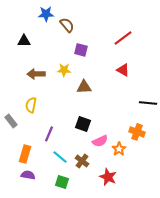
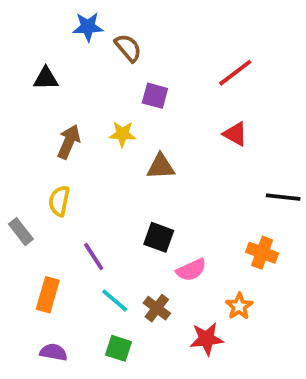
brown arrow: (36, 74) -> (69, 142), turned 114
purple line: (49, 134) -> (94, 256), turned -56
orange star: (119, 149) -> (239, 306), moved
purple semicircle: (28, 175) -> (53, 352), moved
red star: (108, 177) -> (207, 339), turned -30

